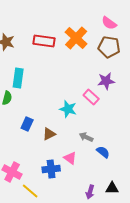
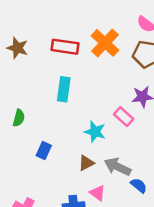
cyan rectangle: (18, 78) -> (64, 89), moved
brown triangle: (49, 134) -> (86, 163), moved
gray arrow: (86, 137) -> (117, 167), size x1.5

